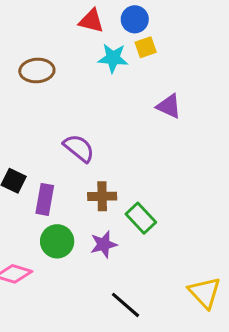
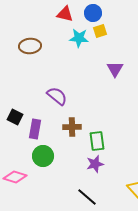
purple triangle: (169, 106) -> (115, 69), turned 36
green rectangle: (141, 218) -> (97, 141), turned 36
purple star: (104, 244) -> (95, 164), moved

